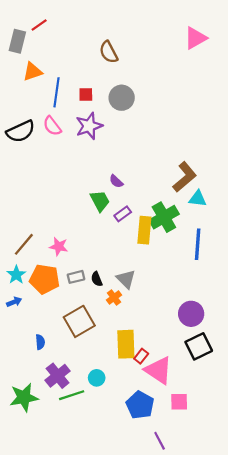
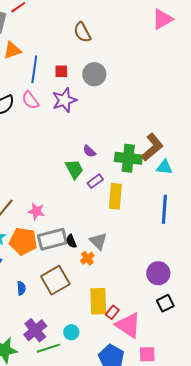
green cross: (164, 217) -> (128, 158), moved, turned 36
gray rectangle: (76, 277) -> (52, 239), size x1.8
blue semicircle: (40, 342) -> (21, 288), moved
black square: (199, 346) -> (165, 303), size x0.7

